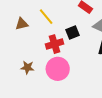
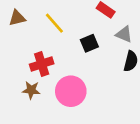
brown triangle: (22, 24) -> (17, 18), moved
red cross: (54, 44) -> (42, 64), moved

